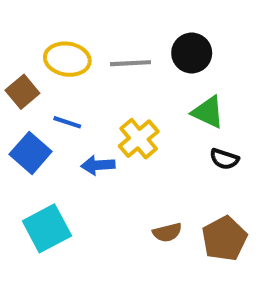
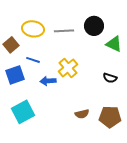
green triangle: (208, 112) -> (114, 44), moved
blue square: (31, 153) -> (15, 75), turned 30
brown pentagon: (224, 239) -> (110, 117), turned 30

